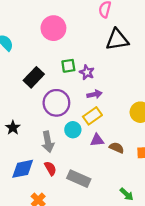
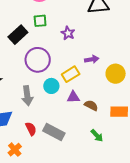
green square: (68, 66) -> (40, 21), moved
purple arrow: (94, 94) -> (92, 59), moved
red semicircle: (50, 168) -> (31, 129), moved
green arrow: (127, 194) -> (97, 135), moved

